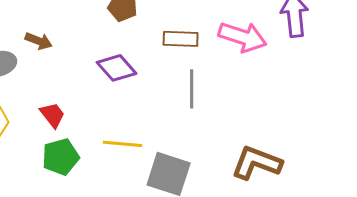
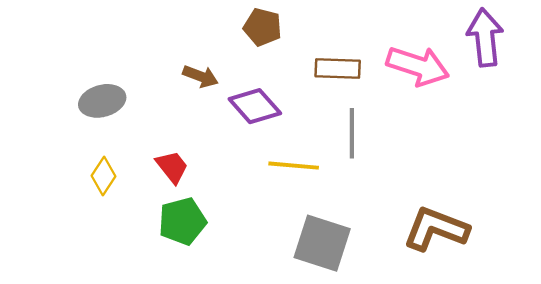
brown arrow: (39, 41) -> (200, 76), moved
yellow line: (123, 144) -> (294, 166), moved

